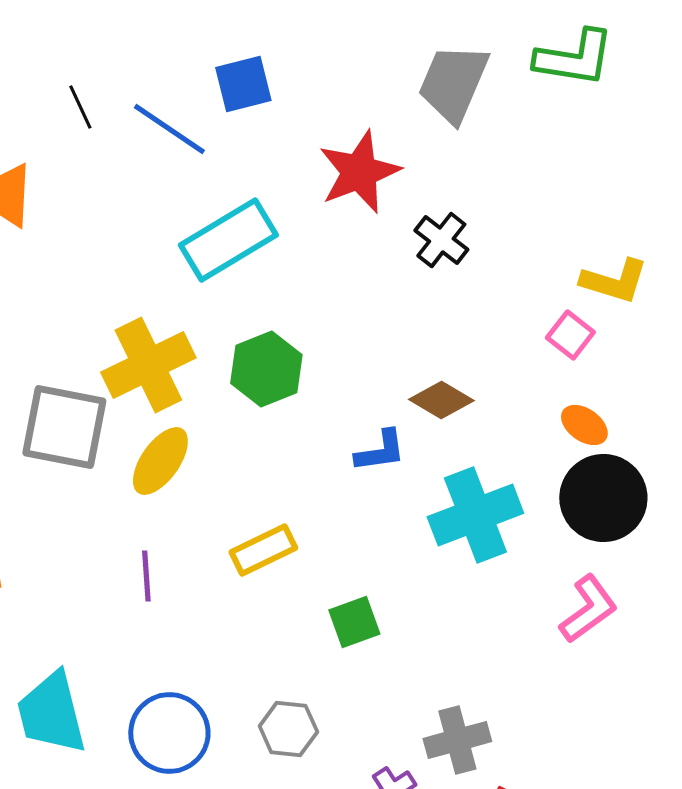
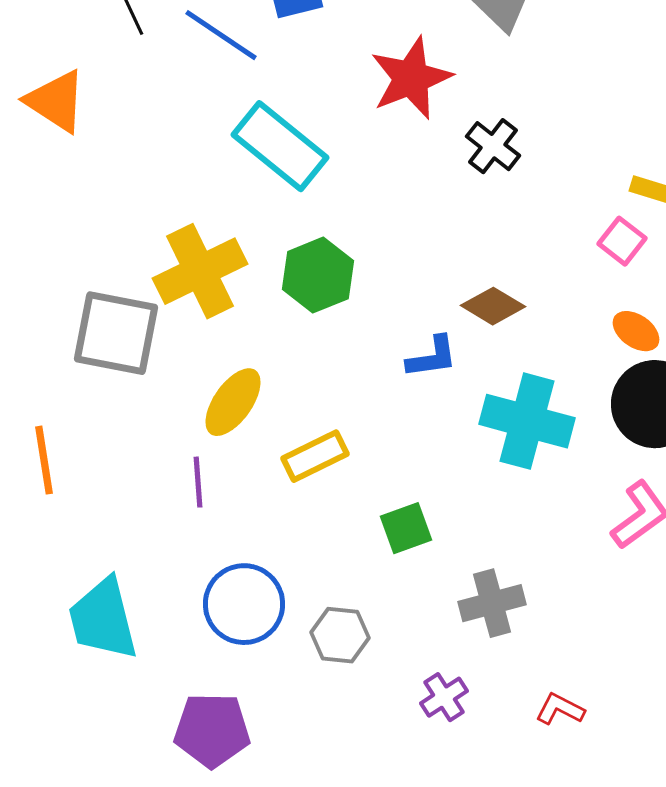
cyan rectangle: (228, 240) -> (280, 146), turned 70
yellow ellipse: (160, 461) -> (233, 402), moved
cyan cross: (475, 515) -> (527, 421), turned 36
blue circle: (169, 733) -> (244, 604), moved
gray cross: (457, 740) -> (492, 603), moved

